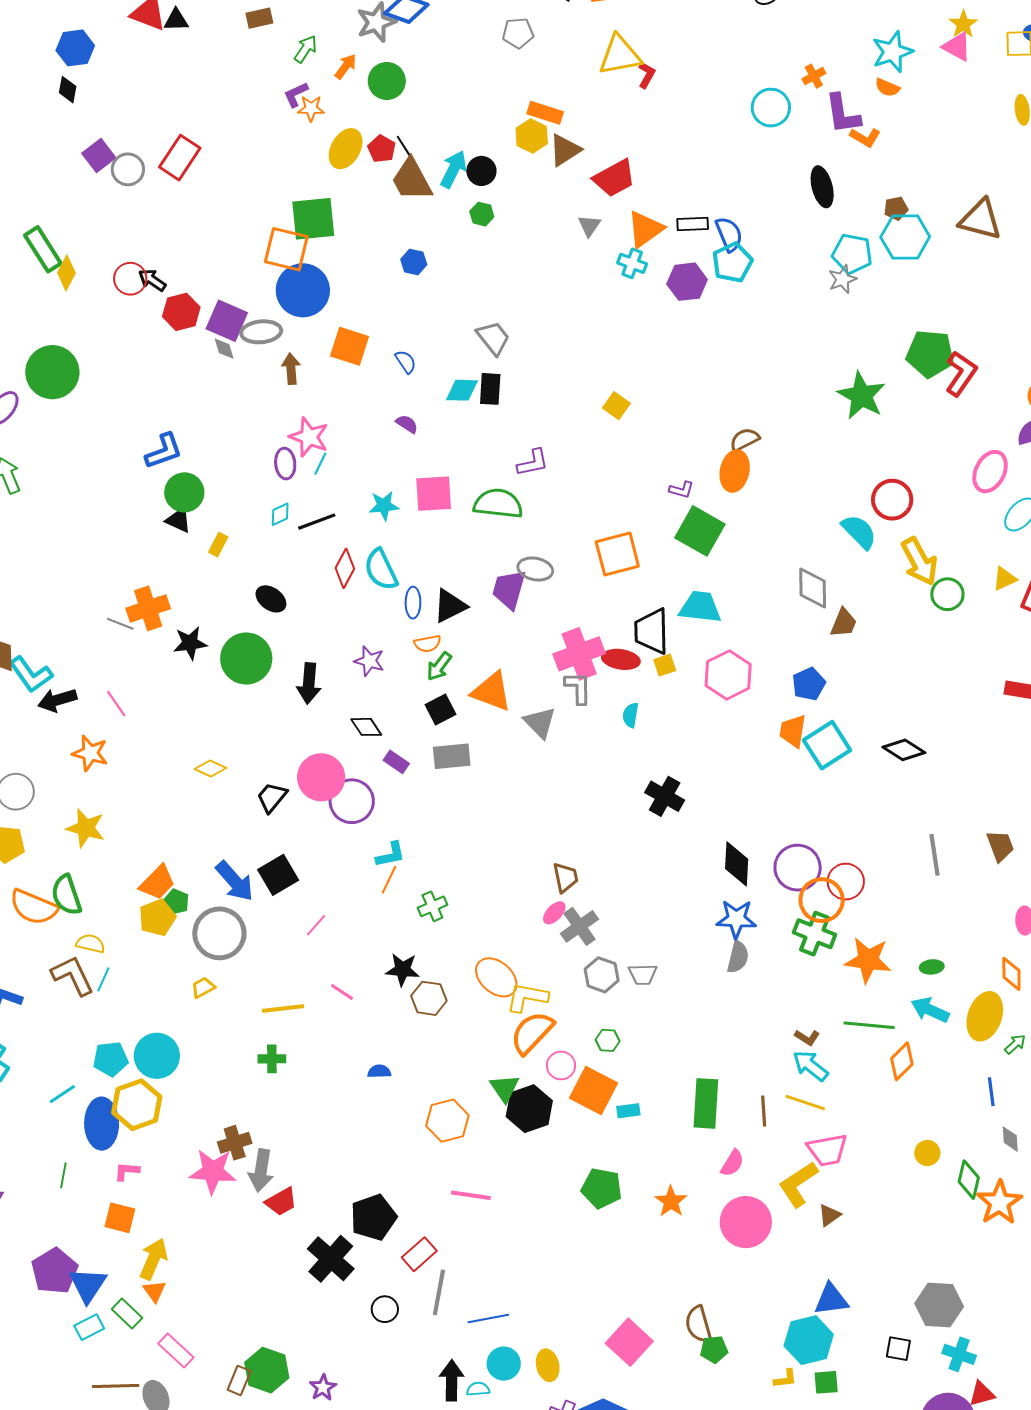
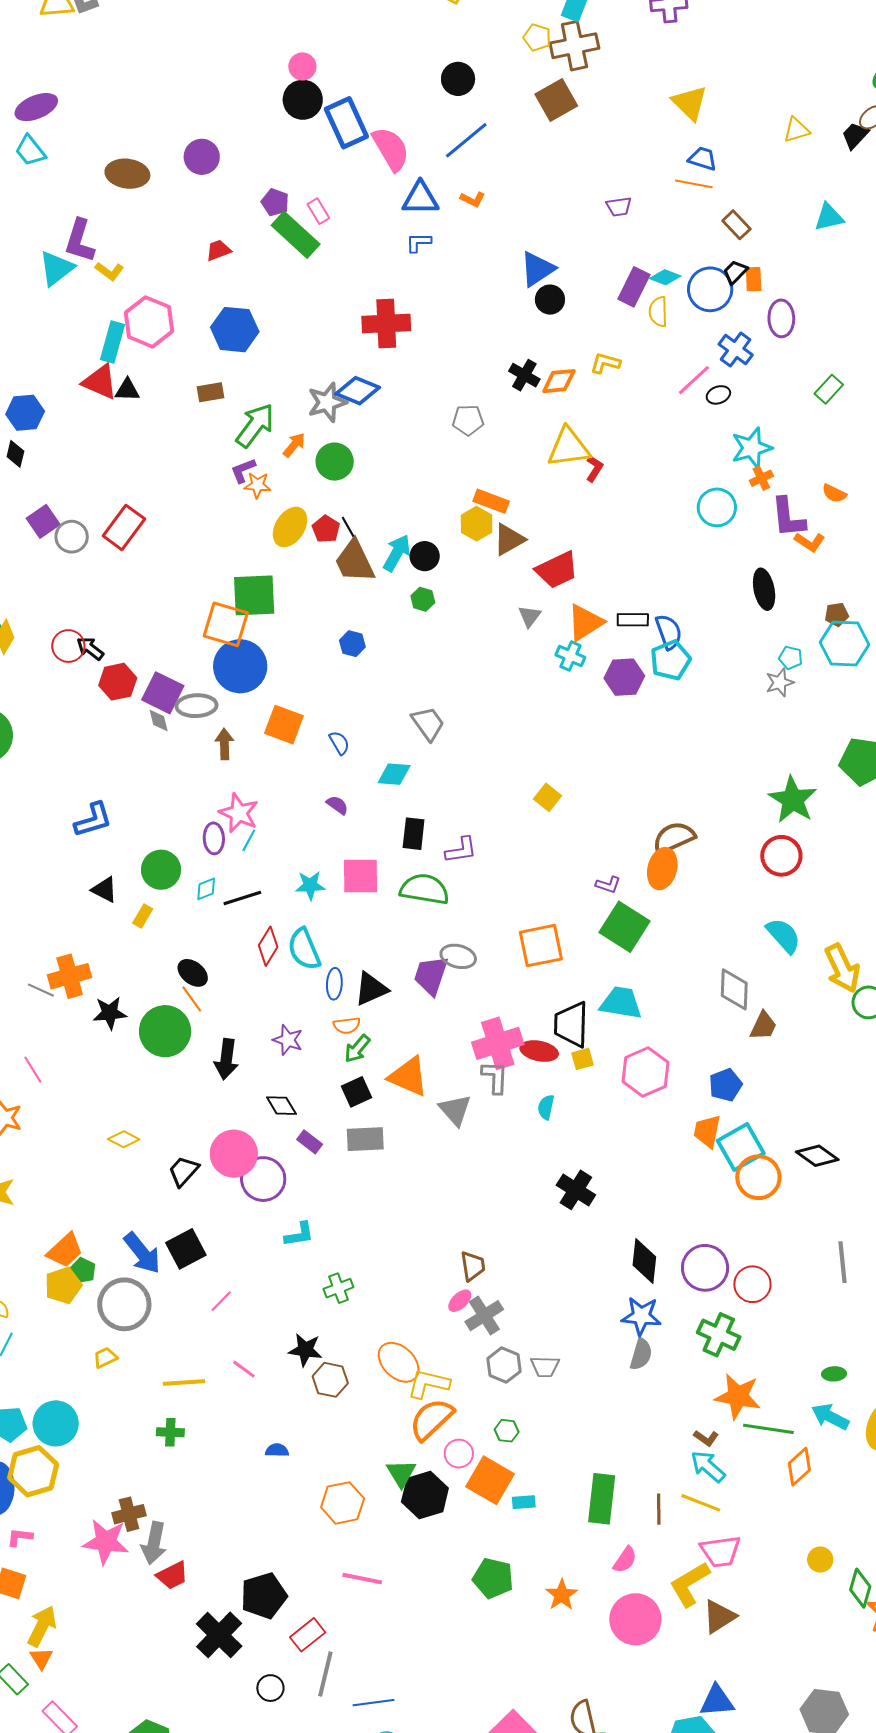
green arrow: (306, 49) -> (255, 425), size x1.6
cyan star: (892, 52) -> (752, 448), moved
cyan pentagon: (852, 254) -> (791, 658), size x0.6
black rectangle: (490, 389) -> (414, 834), moved
brown semicircle: (745, 440) -> (674, 838), size x1.4
green circle: (184, 492) -> (161, 870), moved
red circle: (892, 500) -> (781, 856), moved
orange line: (389, 880) -> (192, 999), moved, turned -64
orange circle: (822, 900) -> (758, 1177), moved
orange star: (868, 960) -> (738, 1396), moved
brown triangle: (829, 1215) -> (719, 1617), size x1.5

